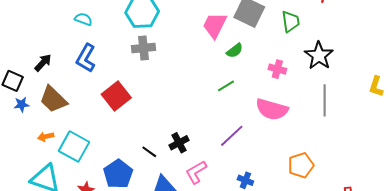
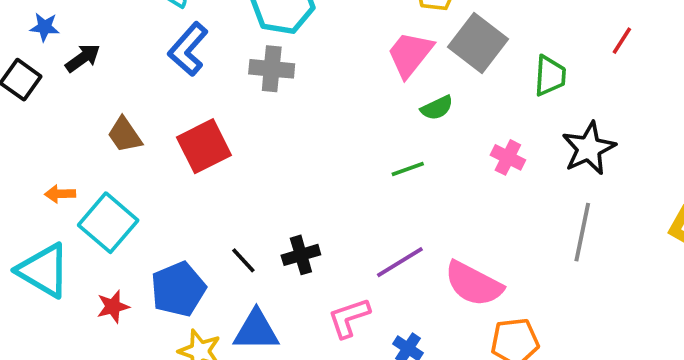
blue L-shape: (86, 58) -> (188, 49), moved
brown trapezoid: (53, 99) -> (125, 135), moved, size x0.7
blue star: (21, 104) -> (45, 27), moved
pink semicircle: (272, 109) -> (474, 284), moved
pink L-shape: (196, 172) -> (349, 318), moved

